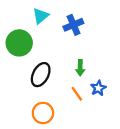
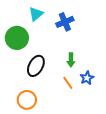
orange circle: (43, 113) -> (27, 100), moved

